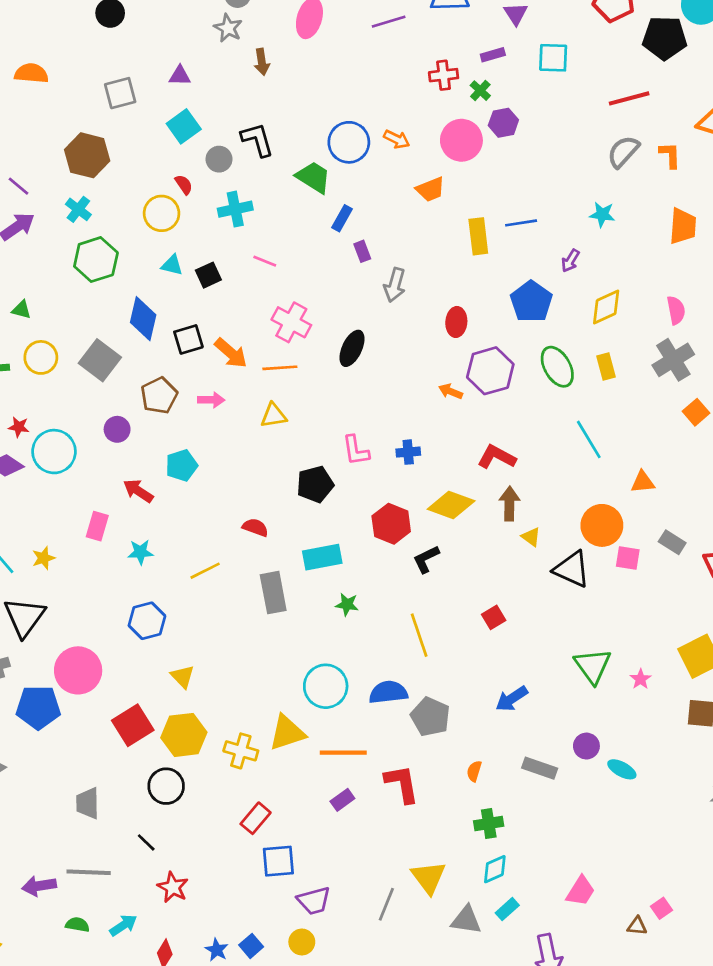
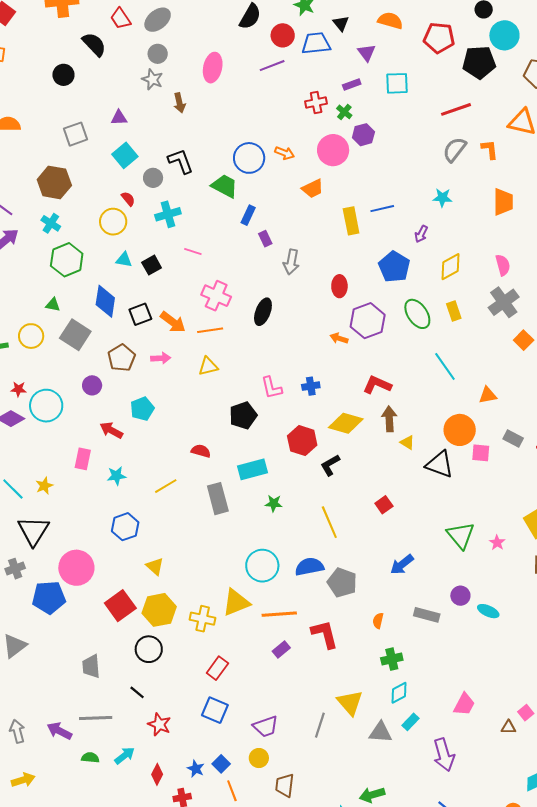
green triangle: (22, 310) -> (53, 305), moved
blue square: (278, 861) -> (215, 710), moved, turned 32
purple arrow: (39, 886) -> (59, 731), turned 40

